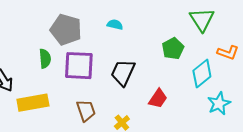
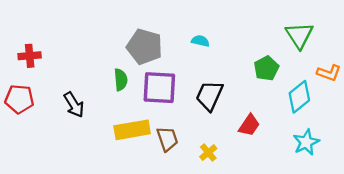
yellow rectangle: (33, 103) -> (132, 130), moved
cyan star: (219, 104) -> (306, 142), moved

